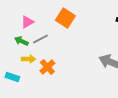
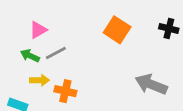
orange square: (65, 18) -> (117, 30), moved
orange cross: (47, 67) -> (65, 91), turned -35

